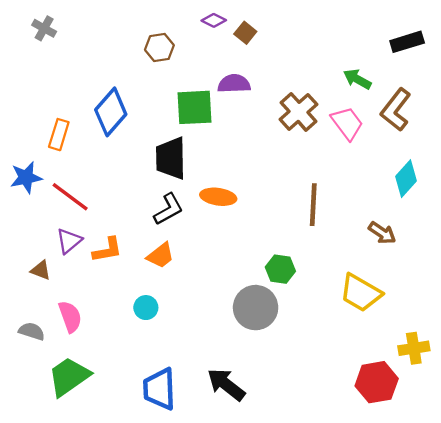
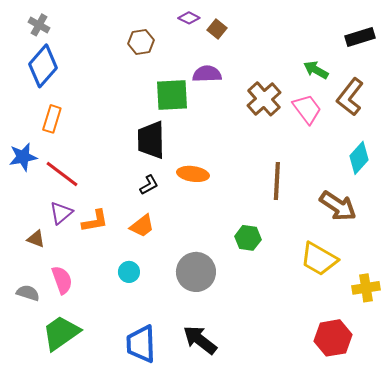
blue diamond: (111, 112) -> (43, 66), moved
black L-shape: (168, 209) -> (149, 185), size x0.7
brown arrow: (382, 233) -> (338, 206), size x1.5
gray circle: (256, 308) -> (196, 272), moved
yellow cross: (414, 348) -> (366, 288), moved

